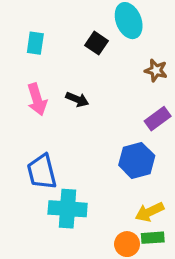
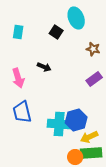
pink arrow: (37, 99) -> (18, 78), moved
blue hexagon: (137, 160) -> (76, 120), moved
cyan cross: (68, 209) -> (59, 124), moved
green rectangle: (153, 238) -> (91, 153), size x1.5

